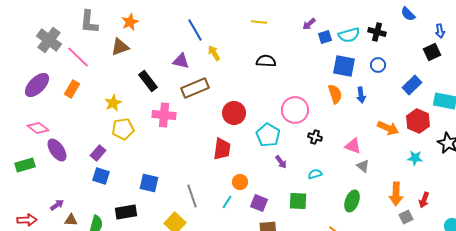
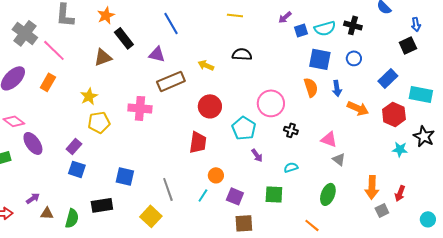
brown triangle: (120, 47) -> (103, 57), moved
yellow arrow: (214, 53) -> (206, 65), moved, turned -35
black rectangle: (148, 81) -> (124, 38), moved
orange arrow: (388, 128) -> (358, 108), moved
cyan star: (415, 158) -> (400, 149), moved

